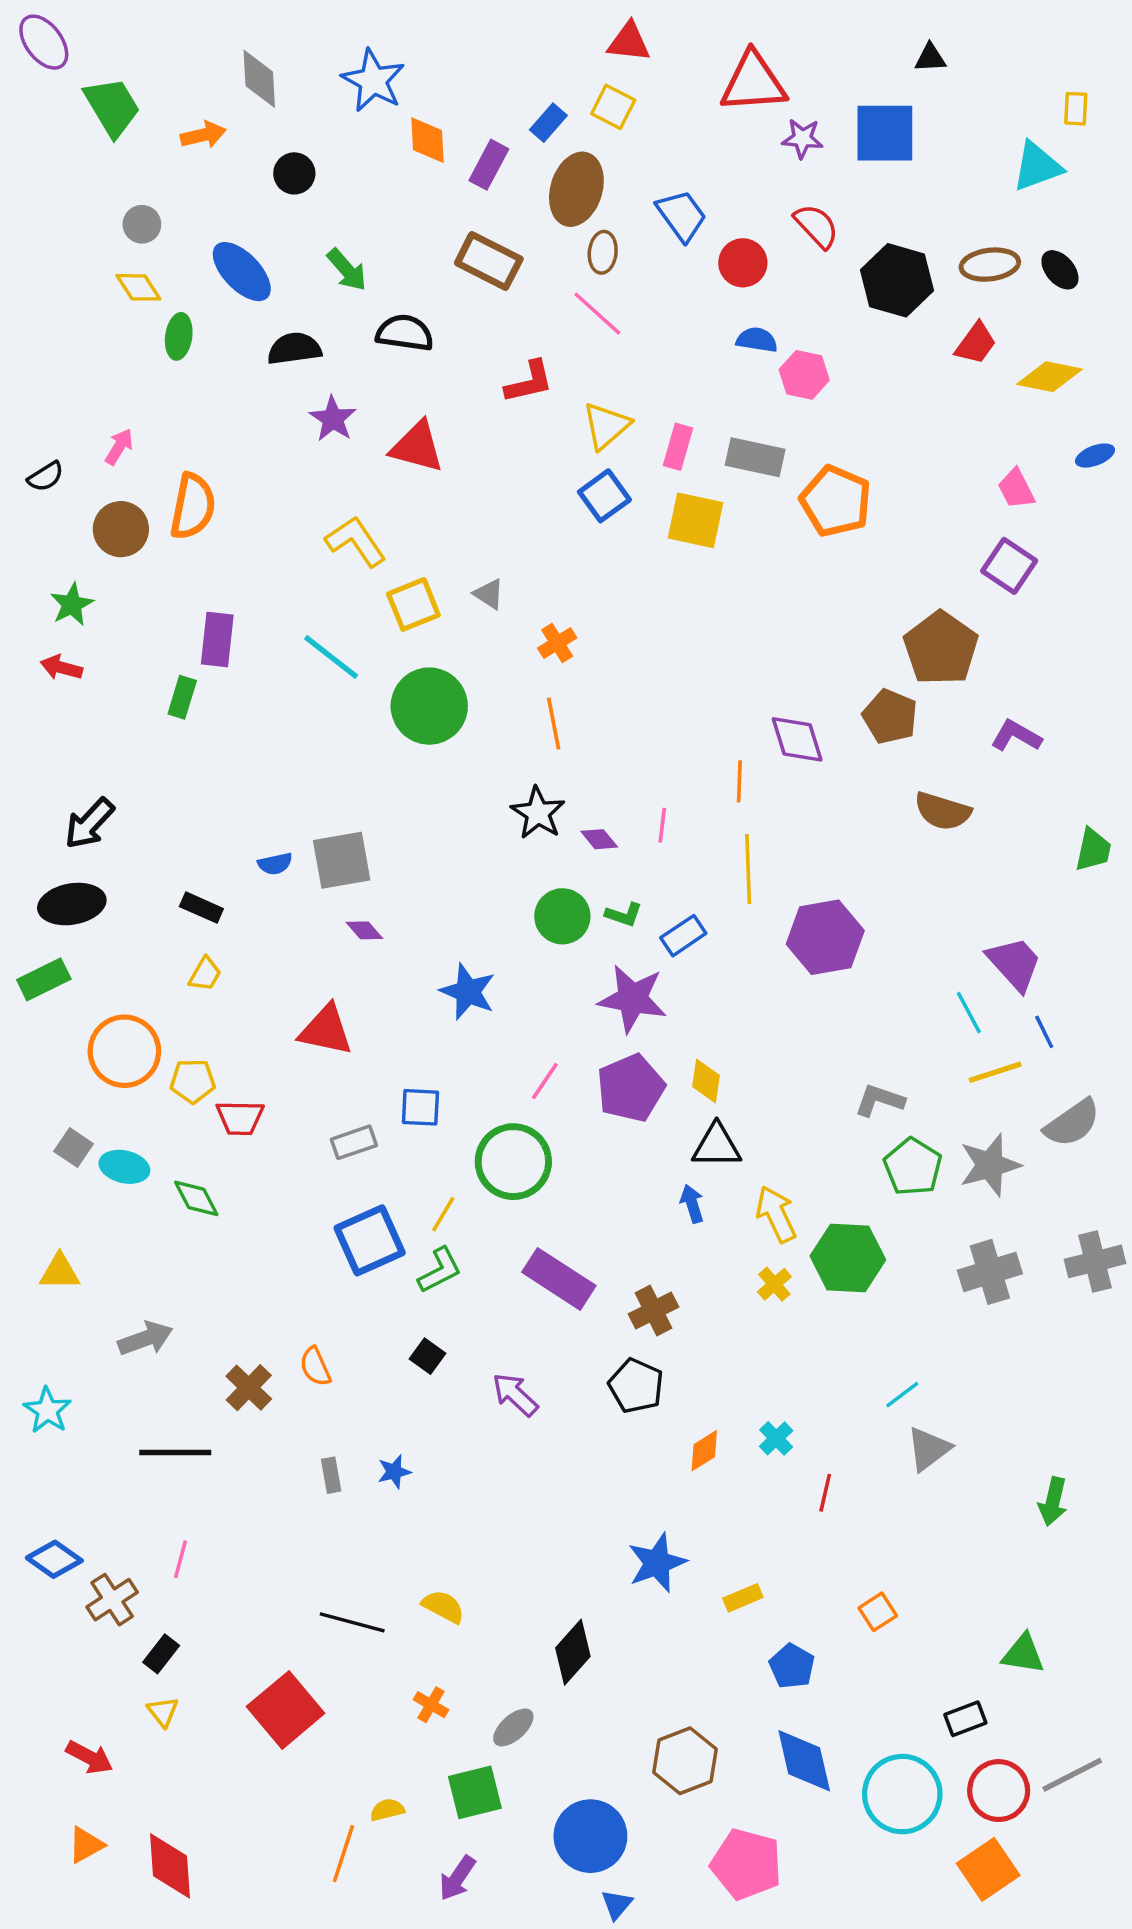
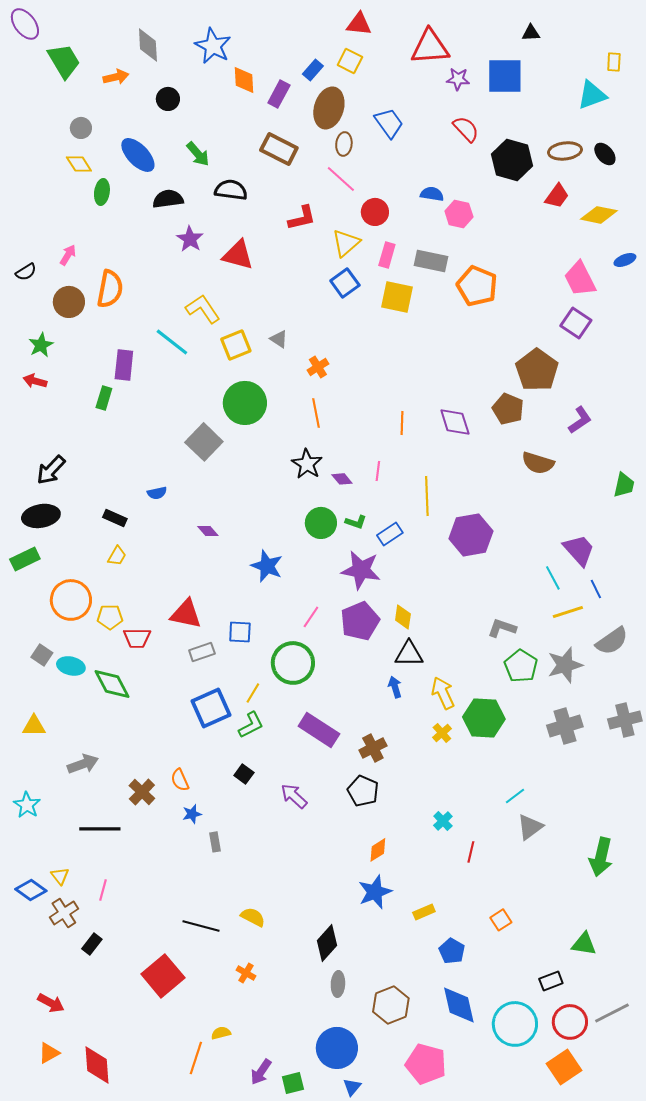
red circle: (743, 263) -> (375, 212), moved
pink trapezoid: (1016, 489) -> (580, 279), size x1.5
cyan line: (331, 657) -> (172, 342), moved
purple L-shape: (1016, 736) -> (580, 420), turned 116
orange line: (739, 781) -> (402, 423), moved
gray square: (342, 860) -> (204, 442), moved, turned -36
red triangle: (326, 1030) -> (186, 614), moved
green diamond: (196, 1198) -> (112, 684), size x1.4
orange diamond: (704, 1451) -> (378, 850), moved
blue star: (394, 1472) -> (192, 814), moved
gray rectangle: (331, 1475) -> (215, 842), moved
green arrow: (1053, 1501) -> (601, 857), size x1.4
yellow triangle: (163, 1712) -> (60, 876), moved
gray ellipse: (513, 1727) -> (338, 984), moved, turned -45
green square: (475, 1792) -> (293, 1083), moved, size x0.7

